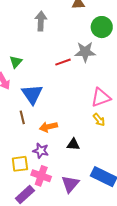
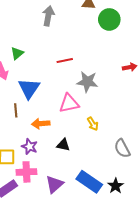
green circle: (102, 27) -> (109, 19), moved
gray star: (85, 52) -> (87, 82), moved
pink triangle: (101, 97) -> (69, 103), moved
pink cross: (41, 176) -> (26, 172), turned -30

